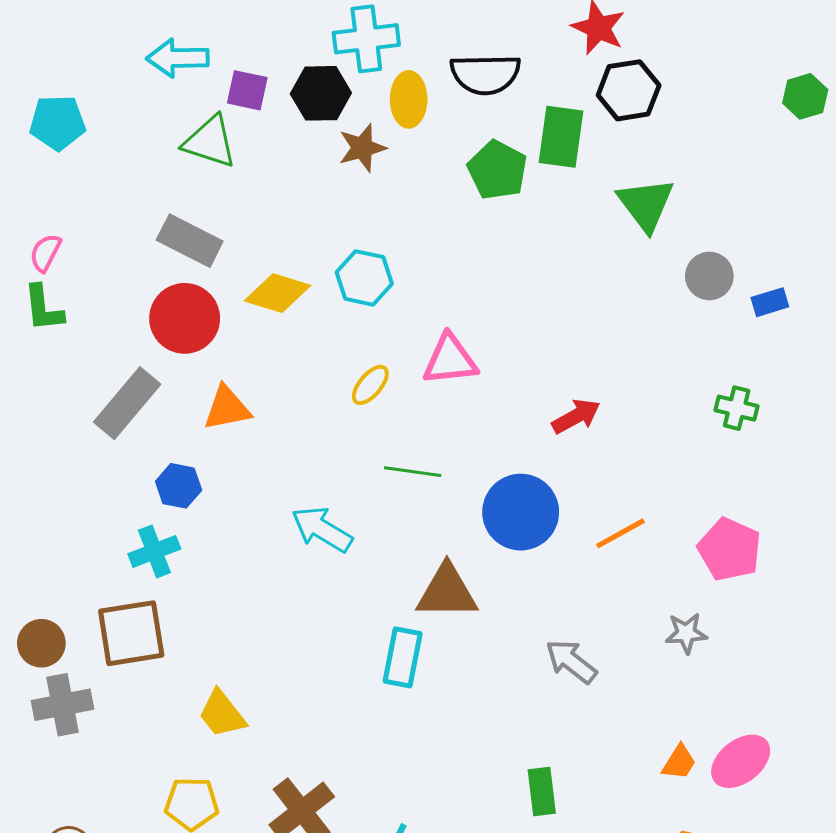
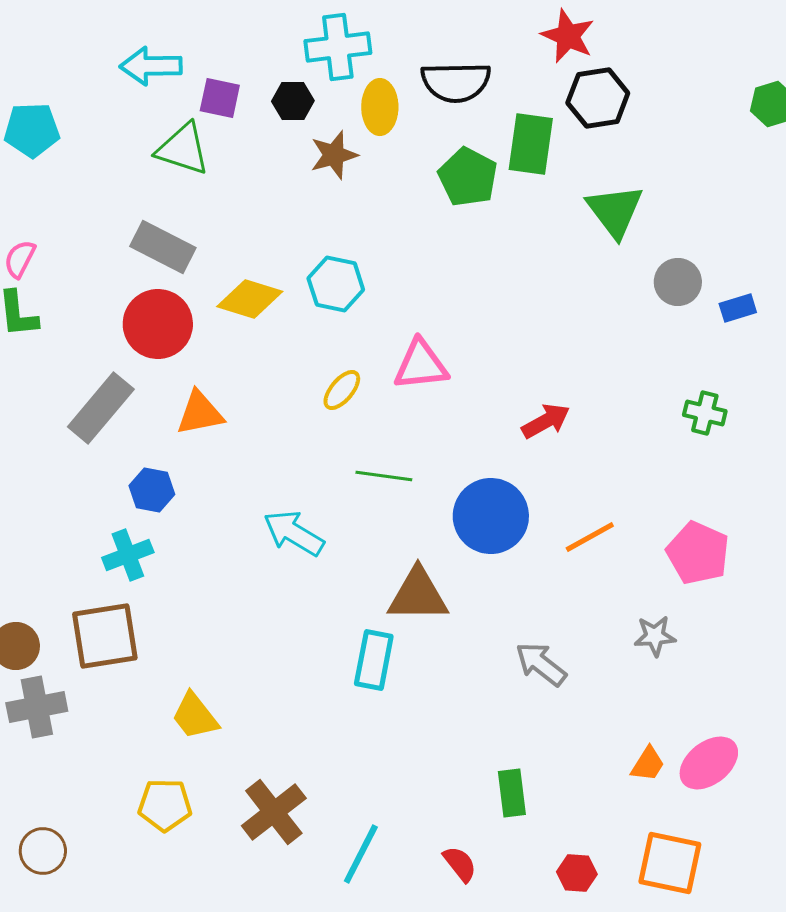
black hexagon: (321, 93) -> (293, 101), size x0.7

